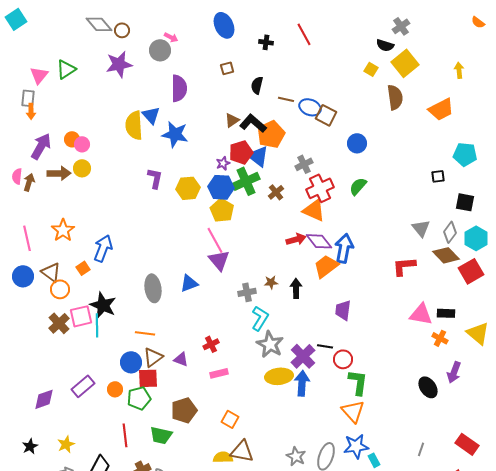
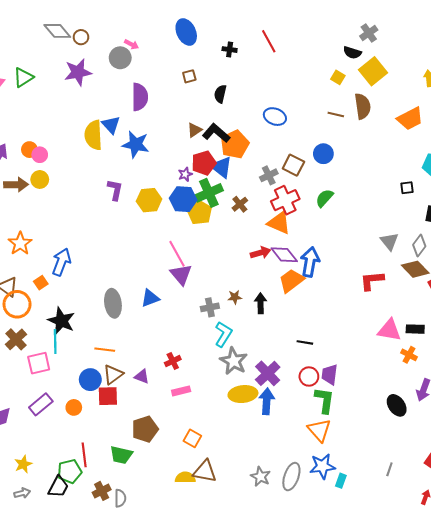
brown line: (286, 99) -> (336, 114), moved
brown square: (326, 115) -> (293, 165), moved
yellow pentagon: (222, 210) -> (200, 212), moved
orange circle: (60, 289) -> (17, 304), size x1.4
purple trapezoid: (343, 310) -> (330, 374), moved
pink square: (81, 316) -> (39, 363), moved
black line: (325, 346) -> (305, 342), moved
green pentagon: (139, 398) -> (70, 471), moved
cyan rectangle: (374, 460) -> (341, 481), turned 48

